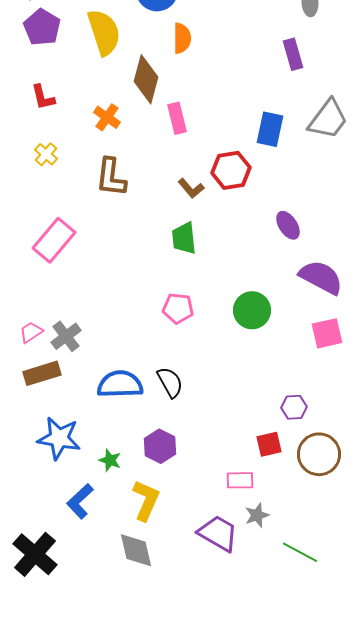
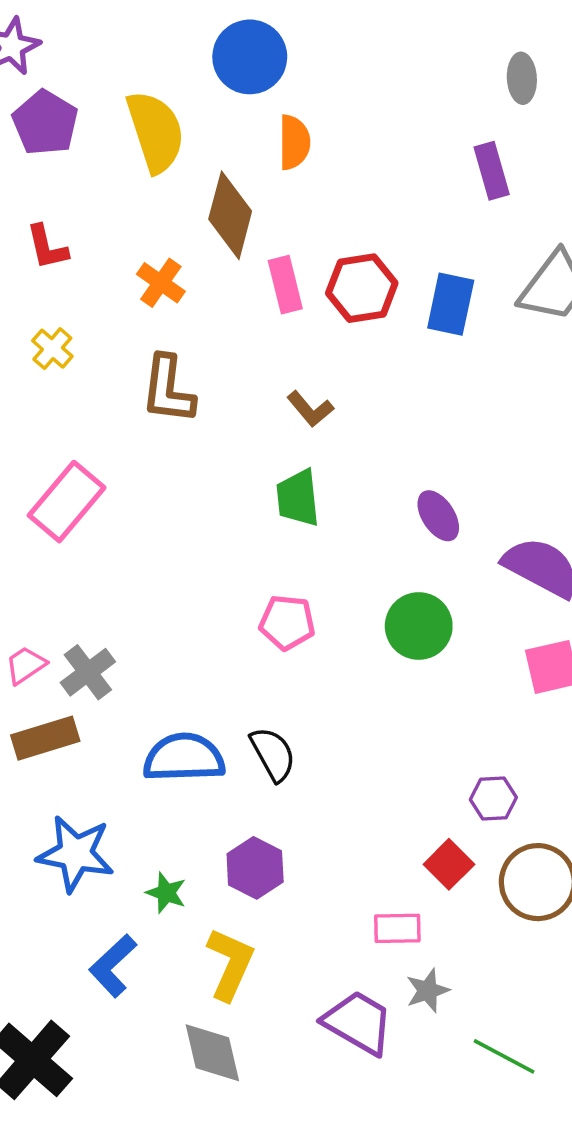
red hexagon: (231, 170) -> (362, 288), moved
purple ellipse: (288, 225) -> (438, 516), moved
red square: (269, 444) -> (449, 864), turned -32

